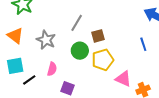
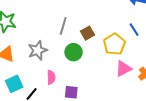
gray star: (46, 40) -> (38, 50), turned -30
yellow pentagon: (103, 60) -> (114, 44), moved
pink triangle: (123, 79) -> (123, 69), turned -36

